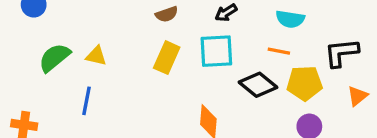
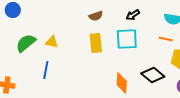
yellow rectangle: (167, 58) -> (96, 43), turned -30
black diamond: (258, 85) -> (153, 75), moved

